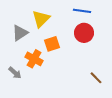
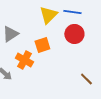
yellow triangle: (41, 19) -> (48, 15), moved

